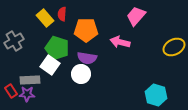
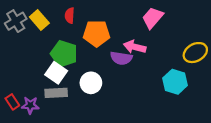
yellow rectangle: (45, 18) -> (39, 20), moved
gray cross: (14, 41) -> (16, 21), moved
purple semicircle: (87, 58) -> (121, 58), moved
gray rectangle: (30, 80) -> (56, 93), moved
cyan hexagon: (156, 95) -> (175, 82), moved

